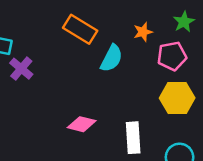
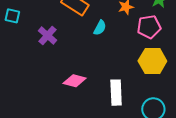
cyan semicircle: (112, 58) -> (100, 28), size x0.7
purple cross: (21, 69) -> (47, 35), moved

